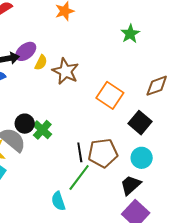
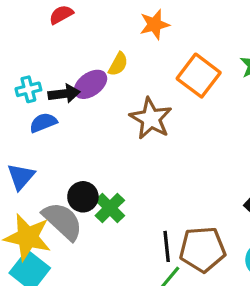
yellow semicircle: (41, 63) -> (118, 64), moved
orange square: (110, 95) -> (199, 76), moved

